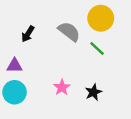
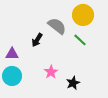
black arrow: (28, 34) -> (37, 40), moved
black star: (93, 92) -> (73, 83), moved

